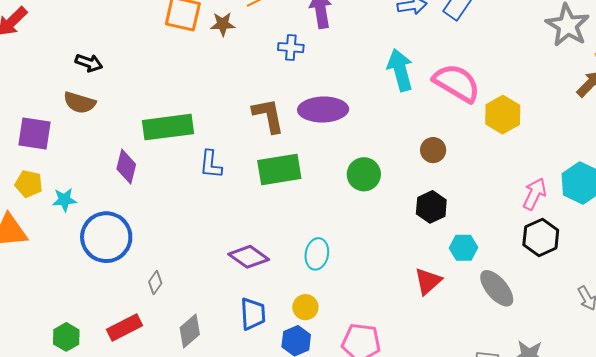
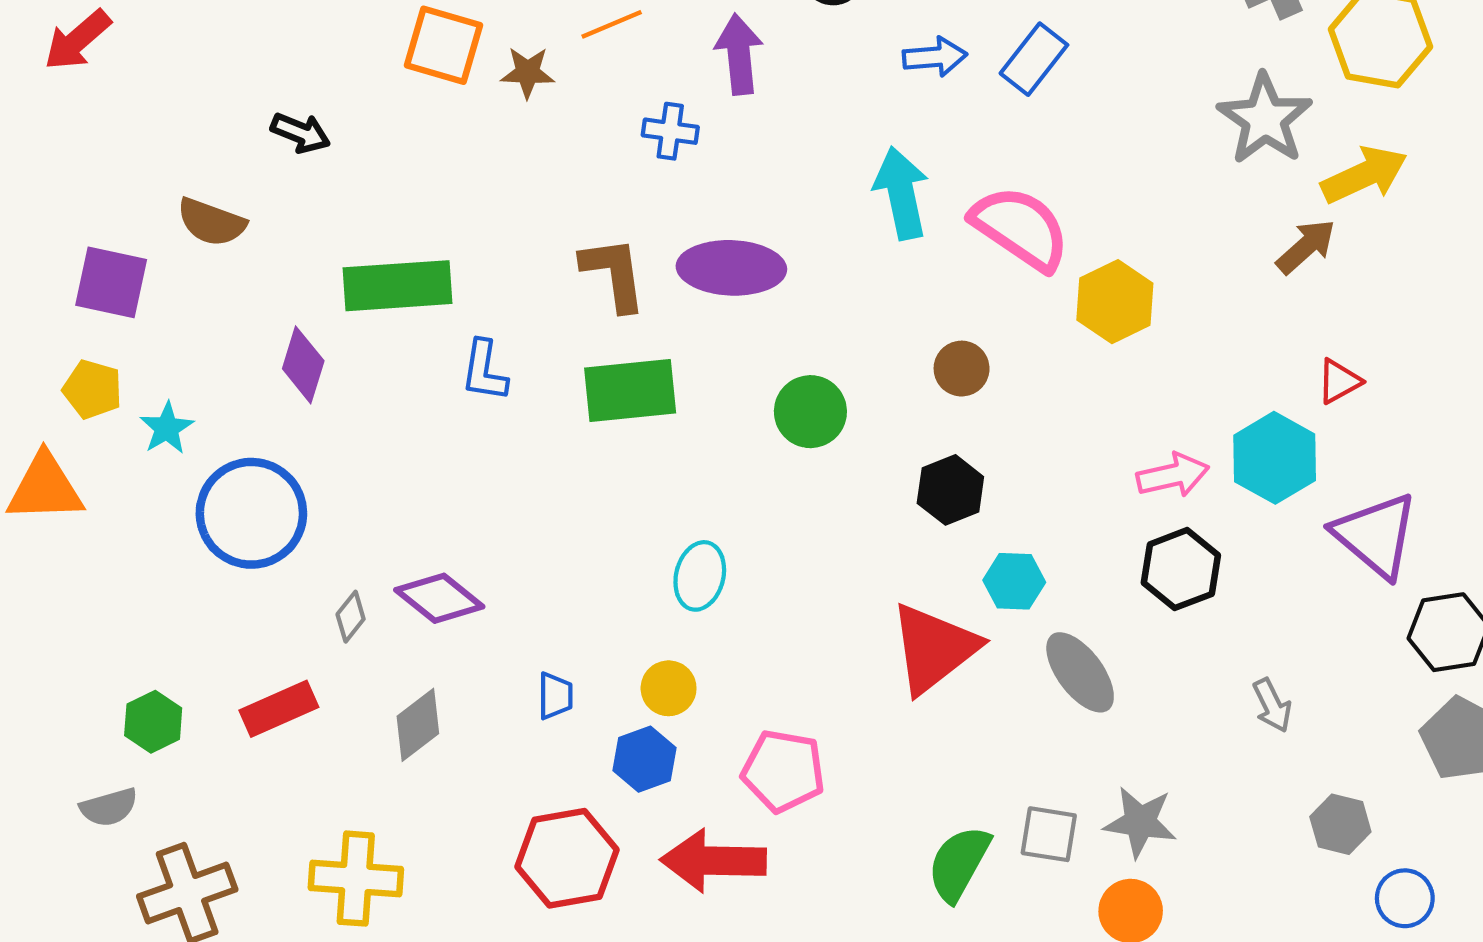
black arrow: (89, 63) -> (300, 133), moved
pink arrow: (534, 194) -> (1173, 475), turned 48
cyan star: (64, 200) -> (167, 428), turned -30
purple diamond: (249, 257) -> (439, 598), moved
red triangle: (428, 281) -> (934, 648), size x1.6
blue trapezoid: (253, 314) -> (555, 696), size x0.7

